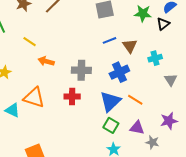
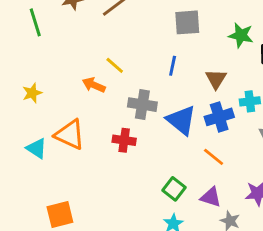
blue line: (110, 40) -> (173, 66), moved, turned -64
yellow line: (30, 42) -> (115, 65), moved
blue cross: (119, 72) -> (219, 117), moved
blue triangle: (110, 101) -> (181, 120), moved, turned -45

